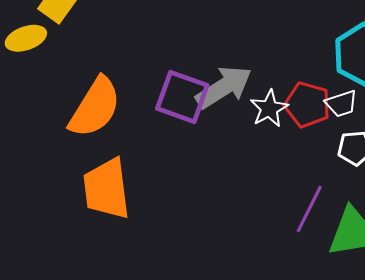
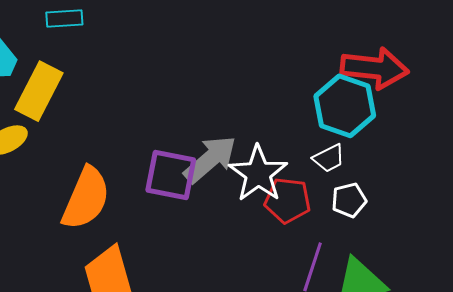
red pentagon: (307, 105) -> (288, 200), moved
white star: (269, 109) -> (258, 174), size x1.5

